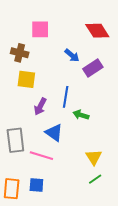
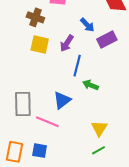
purple arrow: (40, 107) -> (67, 43), moved
blue triangle: (54, 133) -> (62, 100), turned 42

